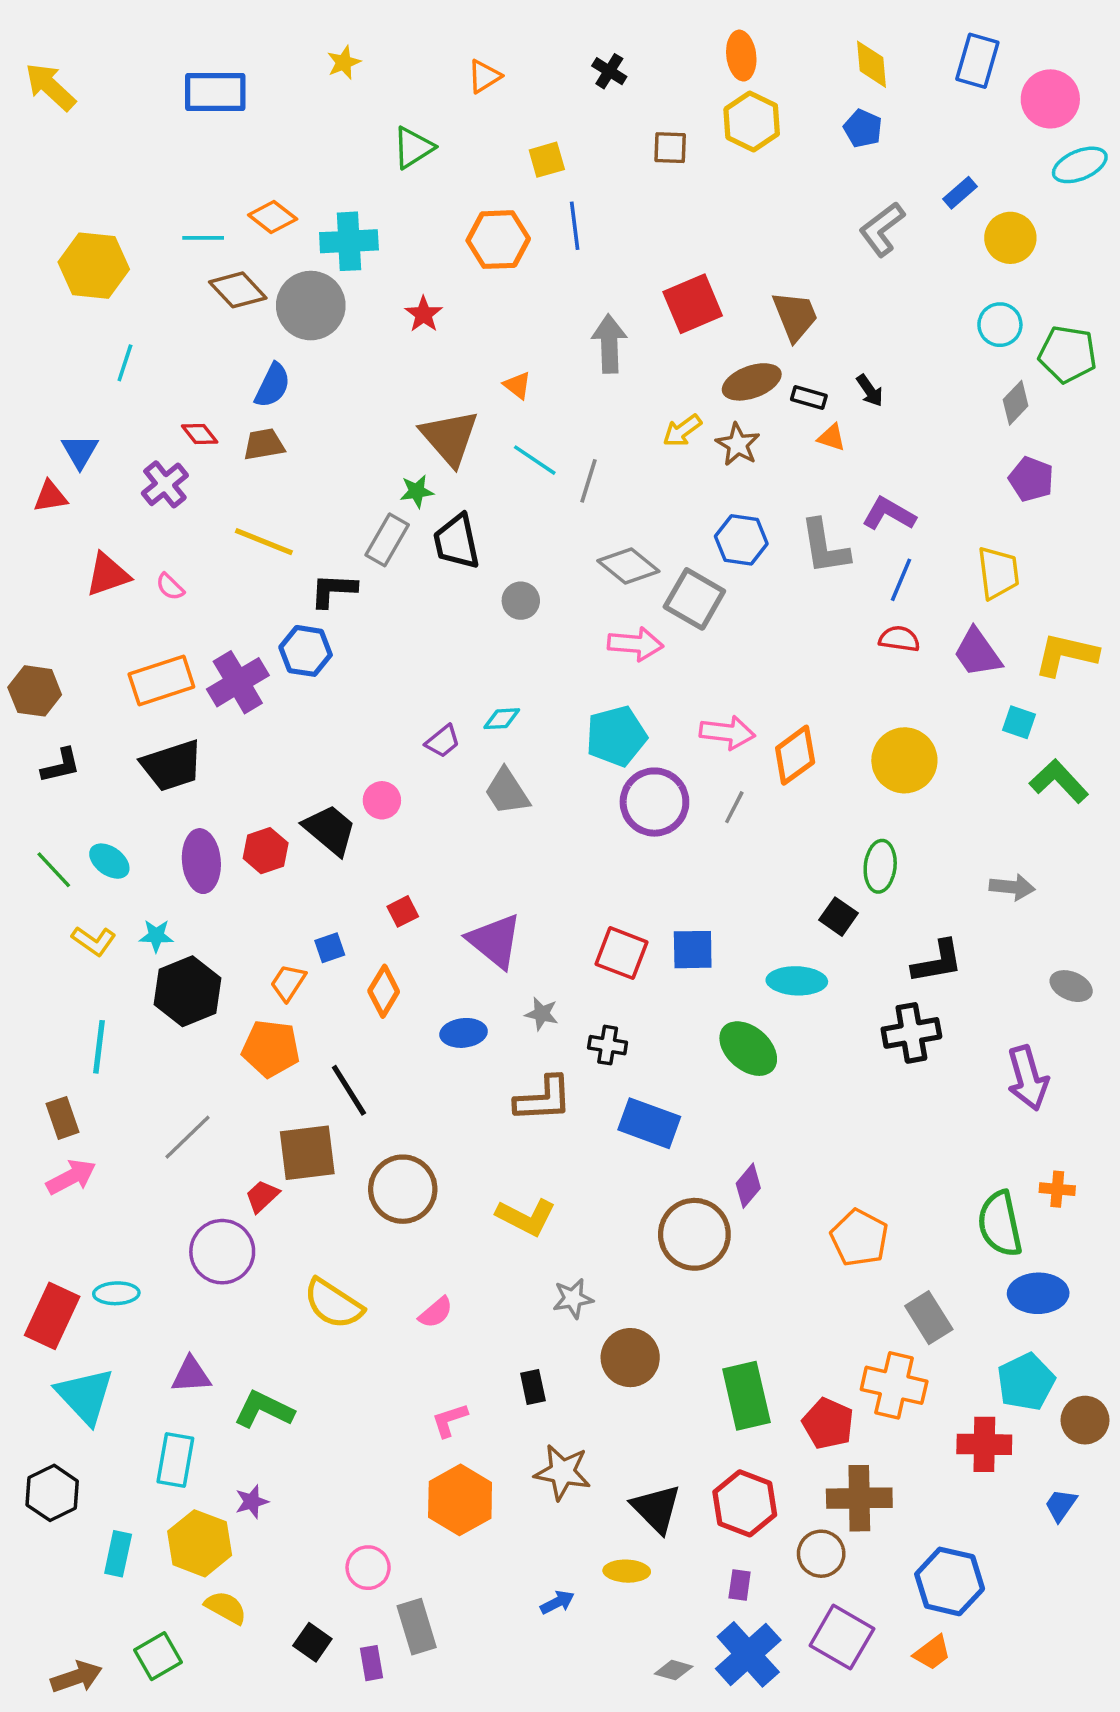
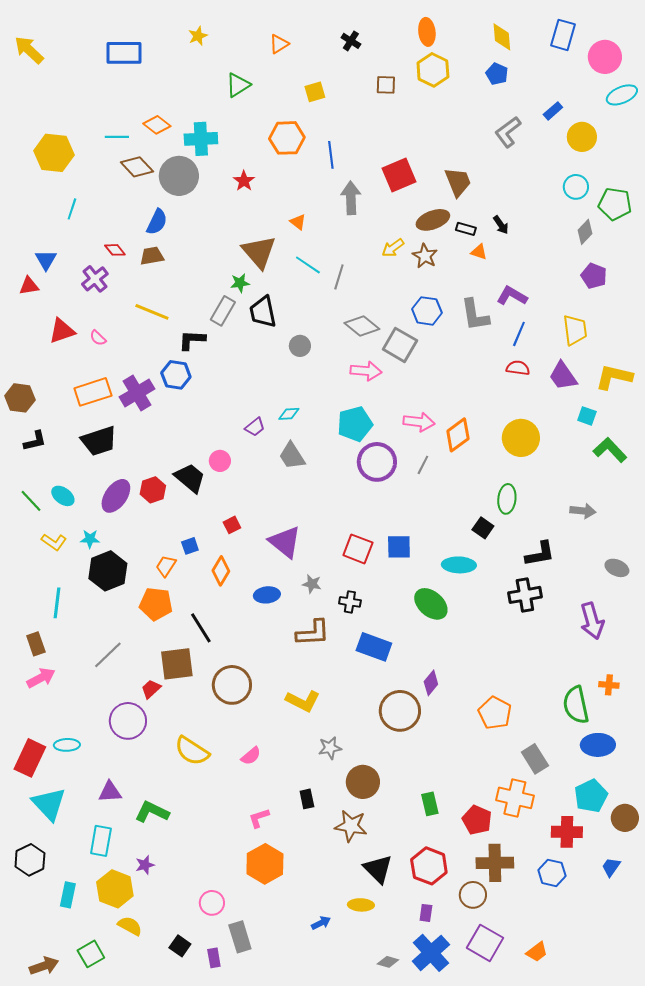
blue line: (575, 226) -> (331, 155), moved
purple ellipse: (201, 861) -> (116, 496), turned 40
green rectangle: (746, 1396) -> (430, 804), size x0.6
brown star: (562, 1472) -> (351, 826), moved
blue hexagon: (950, 1581) -> (552, 873), moved, size x0.7

